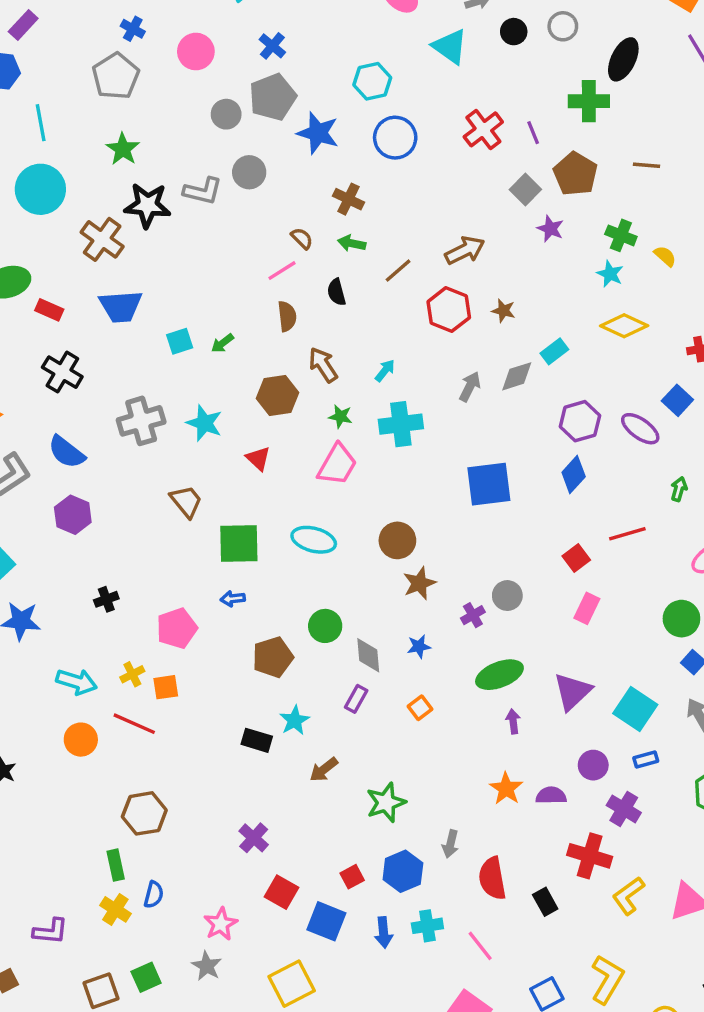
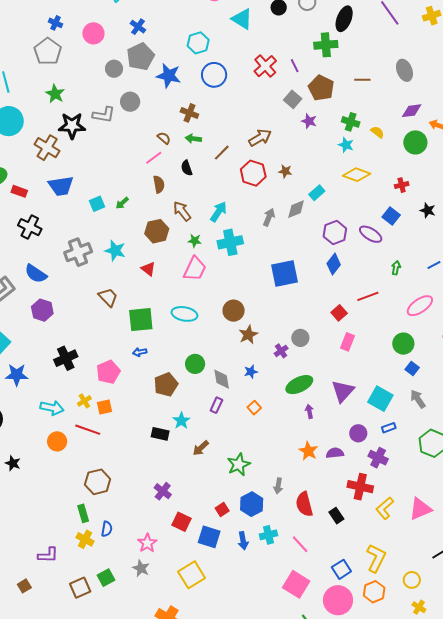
cyan arrow: (385, 371) -> (219, 212), size x1.5
black cross: (106, 599) -> (66, 358), size x1.6

